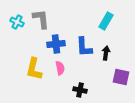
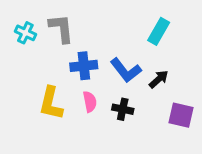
blue L-shape: (84, 47) -> (126, 70), turned -35
black arrow: (106, 53) -> (159, 79), turned 40
black cross: (80, 90) -> (123, 109), moved

